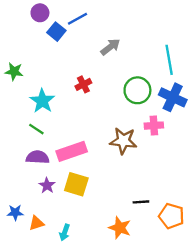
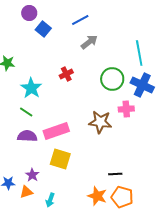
blue line: (78, 19) -> (80, 20), moved
purple star: (47, 185) -> (32, 175), moved
orange pentagon: (171, 216) -> (122, 197), moved

